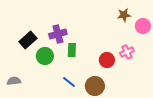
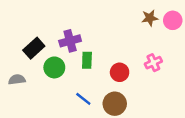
pink circle: (143, 26) -> (173, 20), moved
red circle: (107, 60) -> (120, 72), moved
gray semicircle: (14, 81) -> (17, 80), moved

